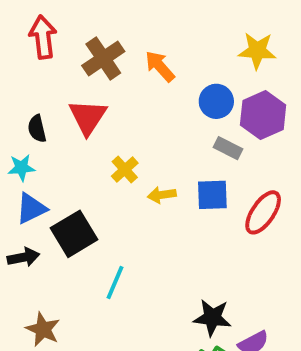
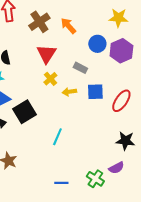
red triangle: (88, 117) -> (46, 54), moved
gray rectangle: (228, 148) -> (80, 68), moved
cyan line: (115, 283) -> (57, 137), moved
black star: (212, 318) -> (125, 141), moved

